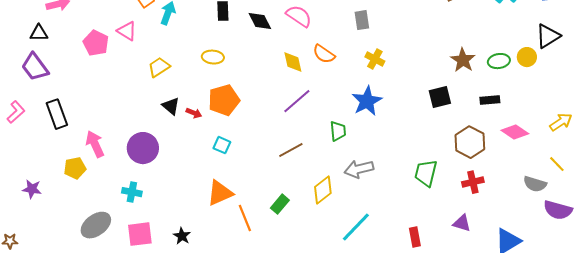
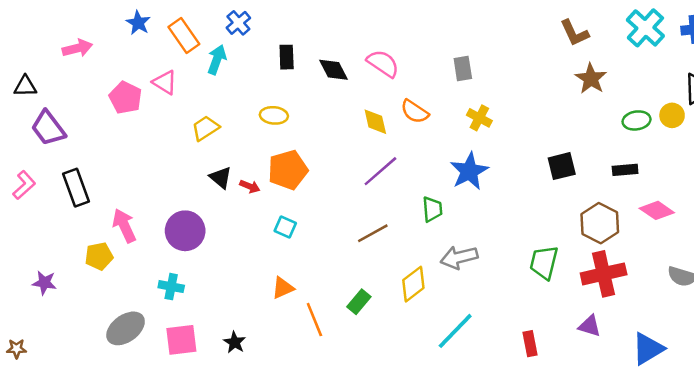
black triangle: (39, 33) -> (25, 86), moved
brown star: (463, 60) -> (591, 79), moved
red cross: (473, 182) -> (604, 274), size x1.6
orange triangle: (220, 193) -> (283, 288), size x0.7

